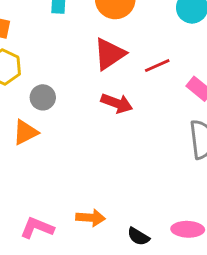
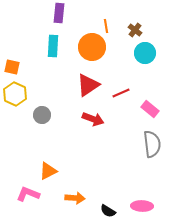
orange triangle: (25, 132) -> (48, 171), moved
pink L-shape: (37, 228) -> (28, 194), moved

